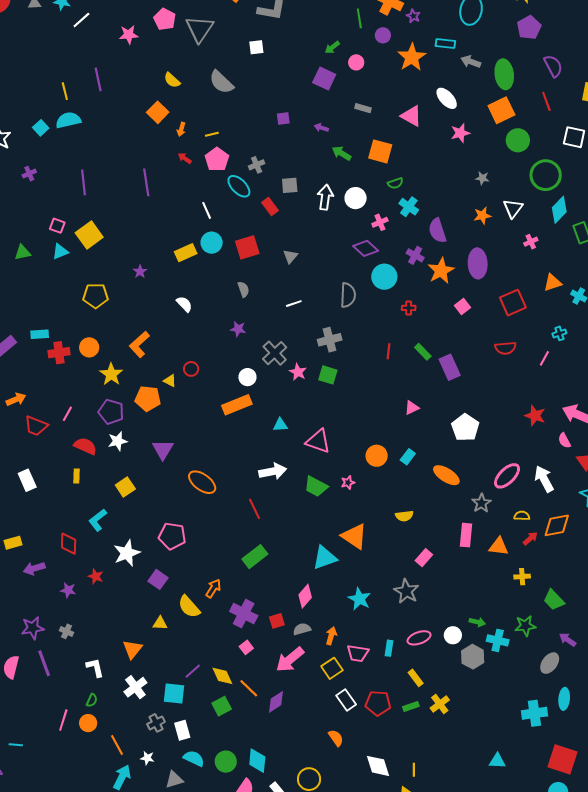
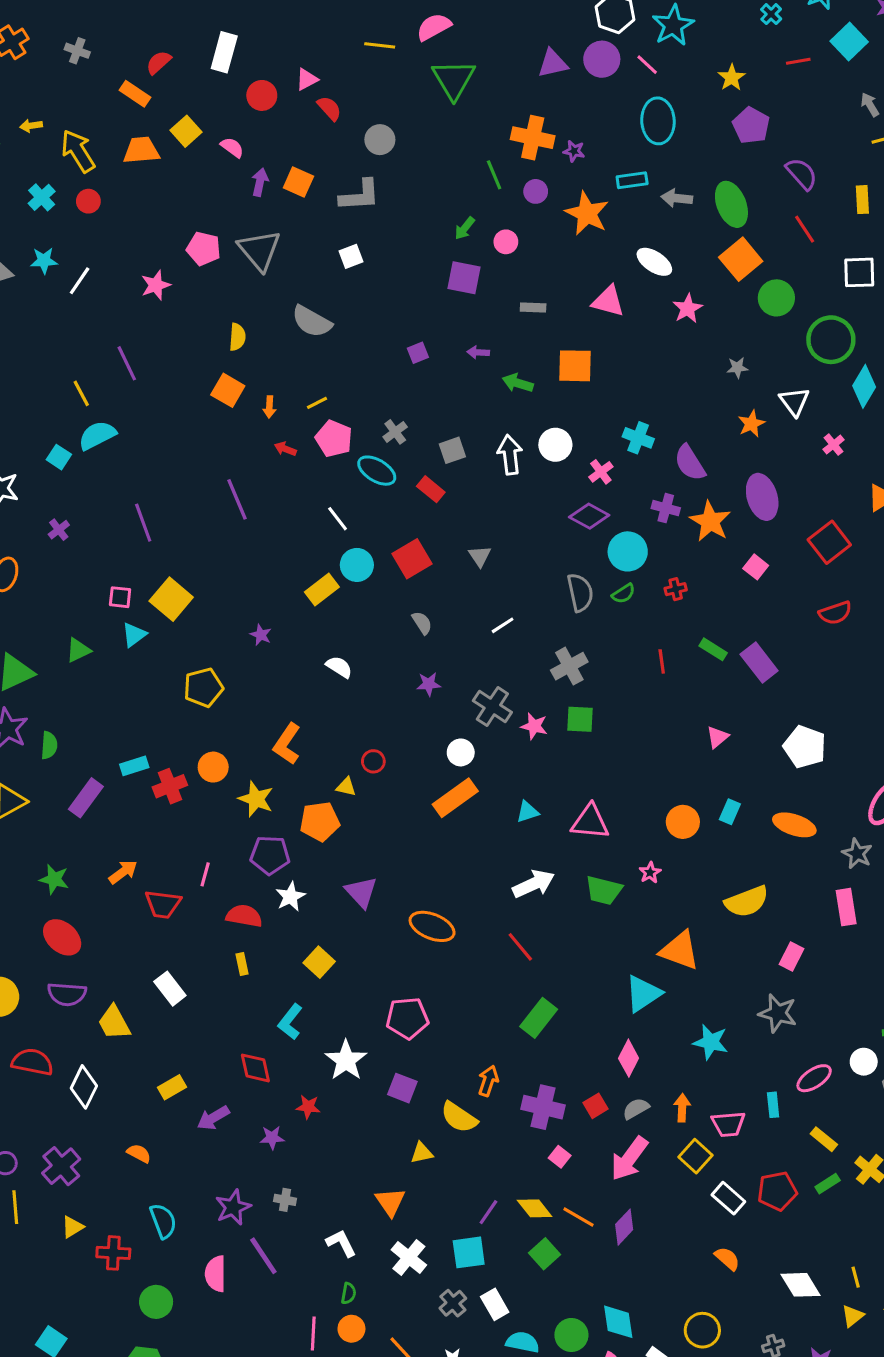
yellow semicircle: (172, 80) -> (237, 337), turned -114
green semicircle: (395, 183) -> (624, 594), moved
yellow semicircle: (404, 516) -> (747, 902), size x1.6

